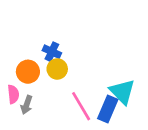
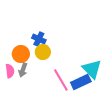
gray arrow: (27, 105) -> (23, 70), moved
blue rectangle: (108, 109) -> (81, 82), turned 42

